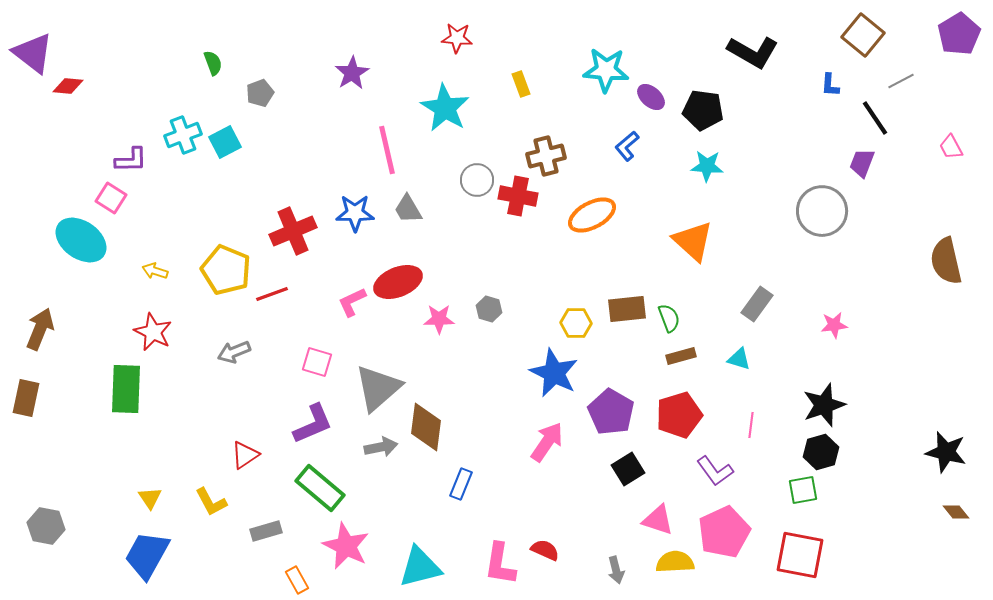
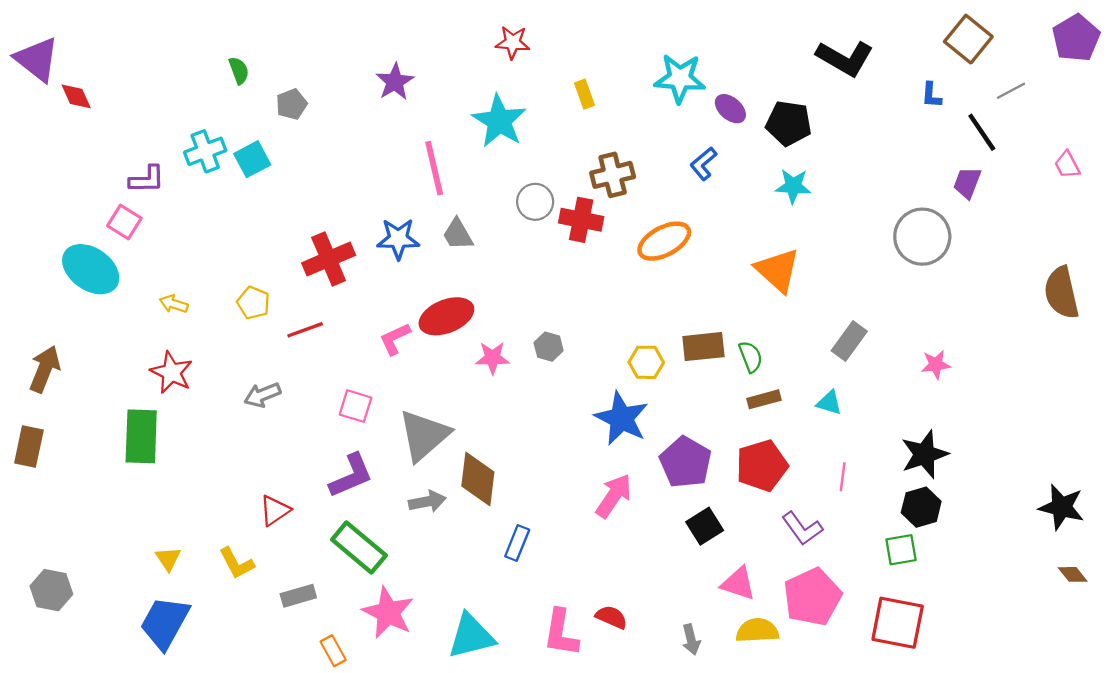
red diamond: (68, 86) -> (76, 96), turned 60
yellow pentagon: (226, 270) -> (253, 303), size x0.6

